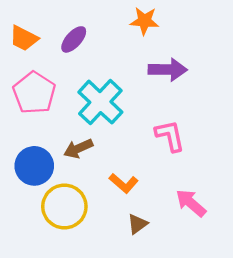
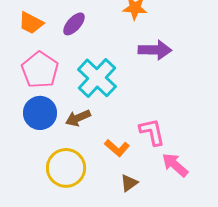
pink L-shape: (170, 136) -> (152, 132), moved
blue circle: (34, 166) -> (40, 113), moved

